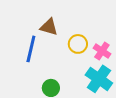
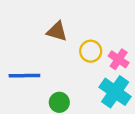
blue line: (31, 49) -> (24, 76), moved, turned 76

